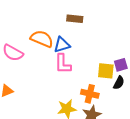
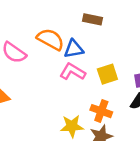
pink L-shape: (63, 64) -> (73, 72), turned 115
yellow square: (106, 71) -> (107, 74), moved, turned -30

